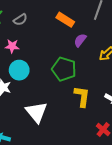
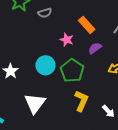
pink star: (12, 46) -> (67, 40), moved
cyan circle: (19, 70) -> (45, 65), moved

